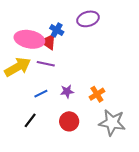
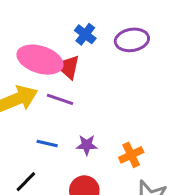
blue cross: (57, 30) -> (85, 34), moved
blue line: (41, 94) -> (47, 143), turned 32

